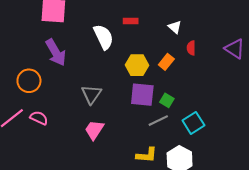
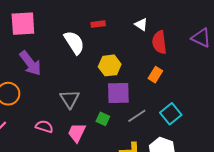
red semicircle: (191, 48) -> (159, 42), size x1.6
orange rectangle: (166, 62) -> (155, 75), moved
green square: (167, 100) -> (103, 119), moved
pink semicircle: (39, 118) -> (44, 127), moved

